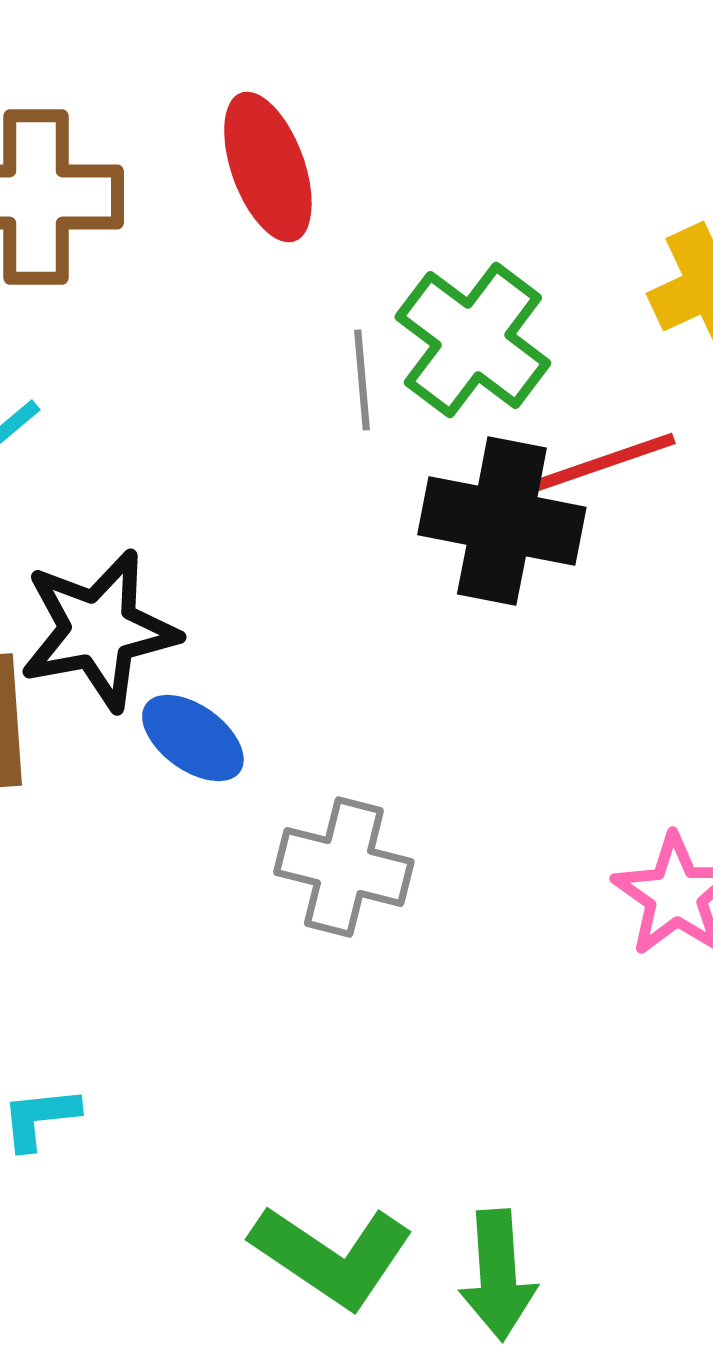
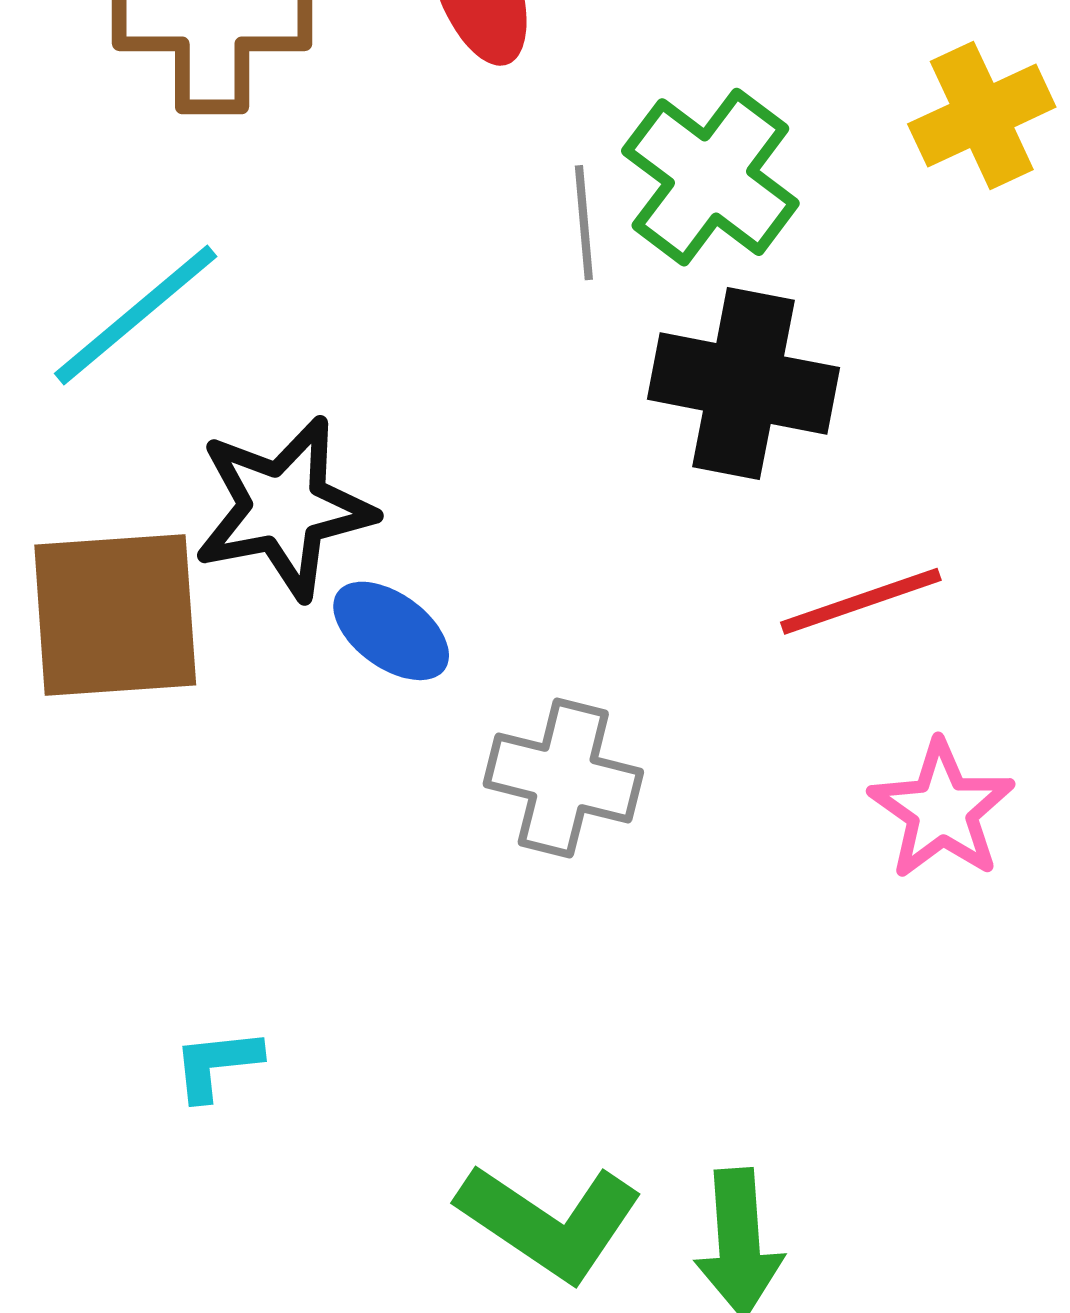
red line: (605, 462) -> (861, 601), moved

